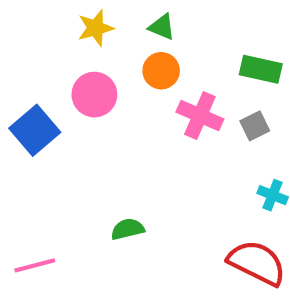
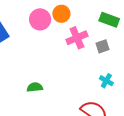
pink circle: (94, 95) -> (40, 19), moved
pink cross: (200, 116) -> (77, 38), turned 35

